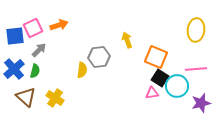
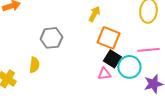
yellow arrow: (127, 40) -> (94, 14), moved, turned 49
yellow semicircle: (82, 70) -> (34, 65), moved

